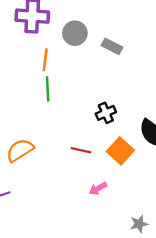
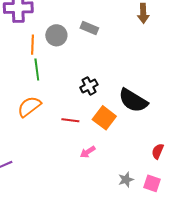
gray circle: (75, 33) -> (56, 35), moved
orange semicircle: (20, 150) -> (29, 107), moved

